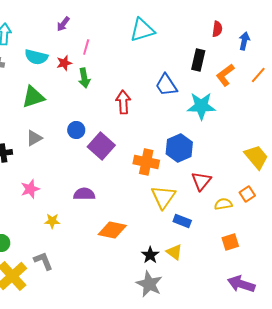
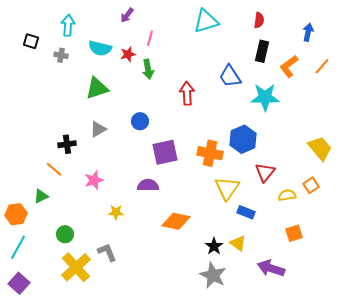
red semicircle: (217, 29) -> (259, 20), moved
purple square: (101, 146) -> (165, 152), moved, turned 36
purple arrow: (241, 284) -> (271, 268), moved

